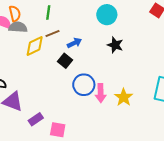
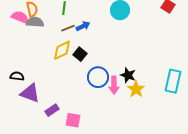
blue arrow: (74, 43) -> (83, 26), moved
black star: (115, 45) -> (128, 75), moved
yellow diamond: (35, 46) -> (62, 50), moved

